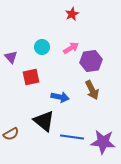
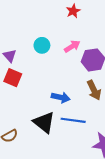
red square: (31, 77) -> (13, 78), moved, turned 36
blue line: (72, 137) -> (73, 120), moved

